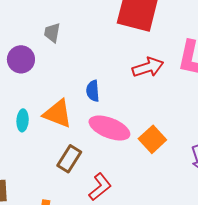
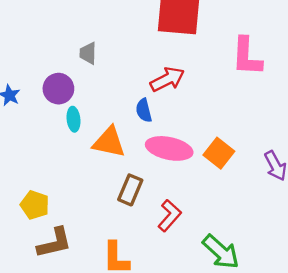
red arrow: (148, 67) -> (167, 79), moved
cyan ellipse: (23, 120) -> (74, 119), moved

